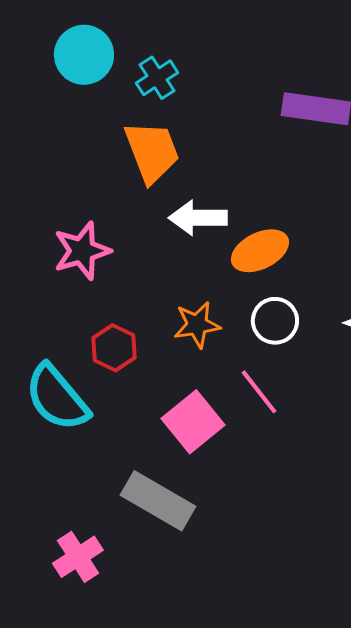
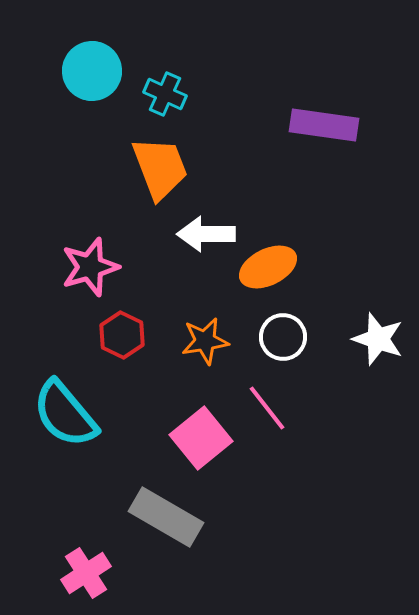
cyan cross: (157, 78) -> (165, 94), turned -33
red hexagon: (114, 348) -> (122, 335), moved

